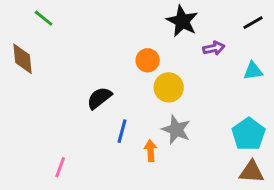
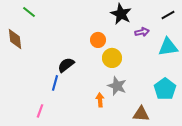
cyan triangle: (253, 71) -> (168, 47), size x1.5
blue line: (122, 131) -> (55, 83), moved
brown triangle: (252, 172) -> (141, 114), moved

